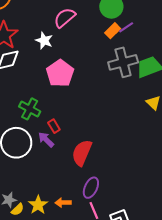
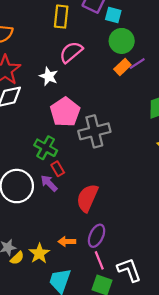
gray cross: (123, 62) -> (94, 131), moved
green cross: (30, 109) -> (46, 148), moved
orange arrow: (63, 203) -> (67, 241), moved

